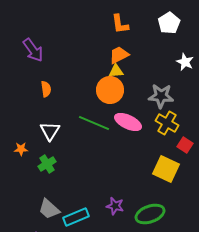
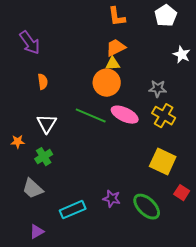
gray star: (161, 96) -> (158, 89), size x0.7
red square: (185, 145) -> (182, 193), moved
gray trapezoid: (49, 209) -> (33, 189), moved
green ellipse: (150, 214) -> (147, 207), turned 64

